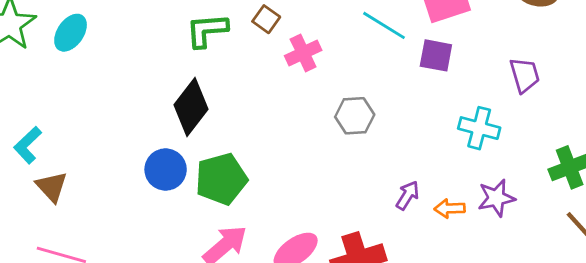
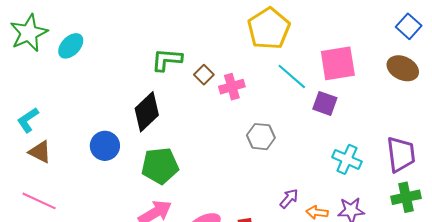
brown square: (266, 19) -> (204, 75), moved
purple trapezoid: (525, 75) -> (401, 154), moved, size x1.4
blue circle: (166, 170) -> (105, 146), moved
brown triangle: (52, 187) -> (40, 152), turned -30

